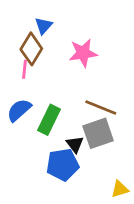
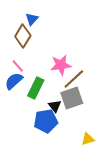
pink star: (83, 53) -> (61, 65), moved
pink line: (25, 69) -> (18, 66), moved, turned -48
brown line: (101, 107) -> (74, 79), turned -65

